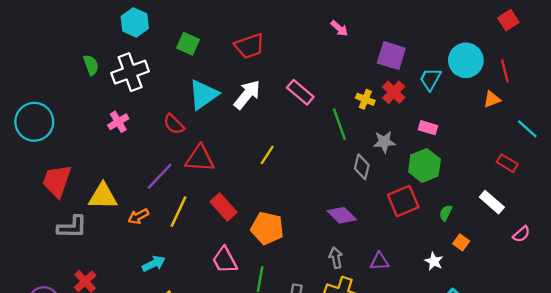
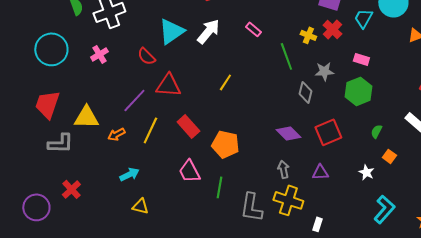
pink rectangle: (300, 92) -> (253, 29), size x0.7
cyan circle: (34, 122) -> (51, 49), moved
red square: (403, 201) -> (328, 132), moved

